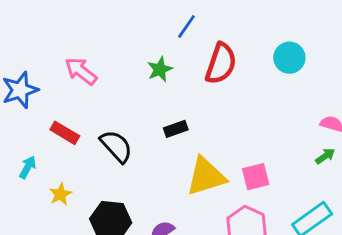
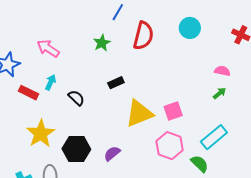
red rectangle: (65, 133) -> (29, 93), moved
black semicircle: (116, 146) -> (76, 98), size x0.7
cyan arrow: (28, 167) -> (51, 82), moved
yellow star: (60, 194) -> (41, 134), size x1.8

